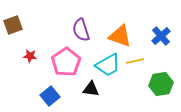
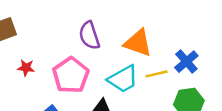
blue cross: (161, 36) -> (186, 62), moved

